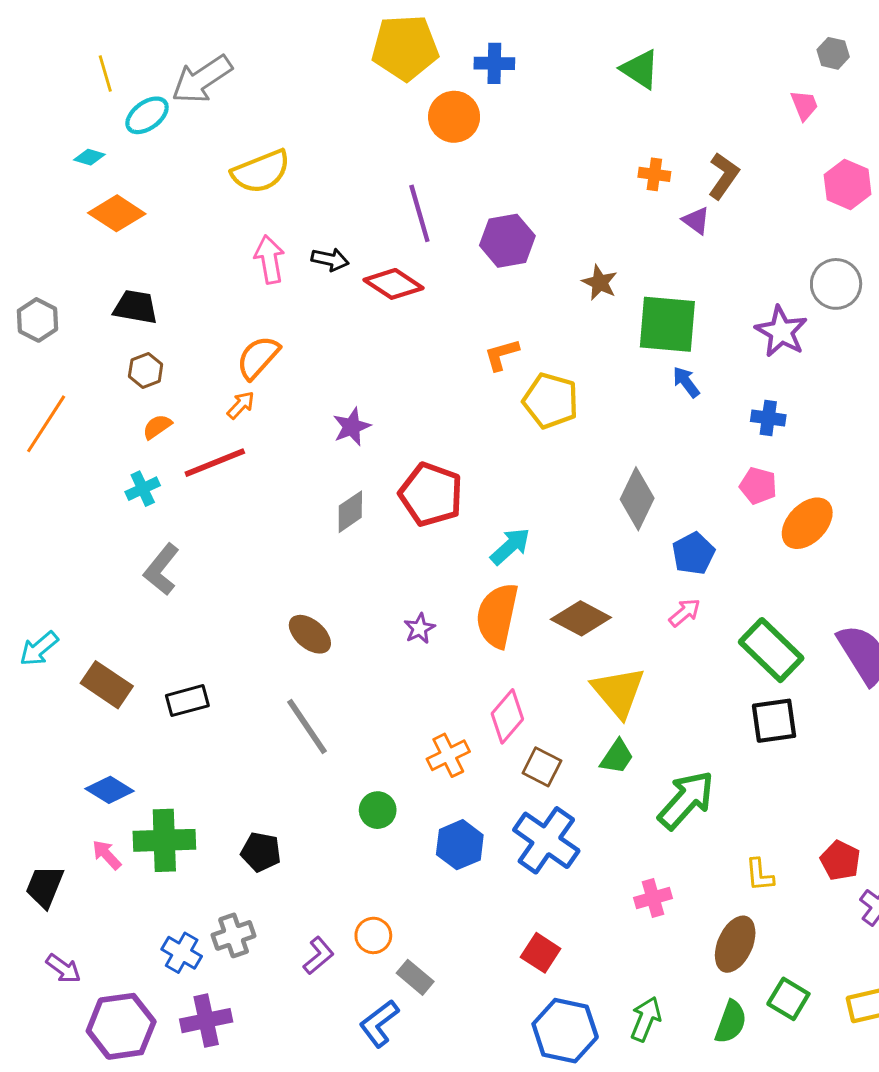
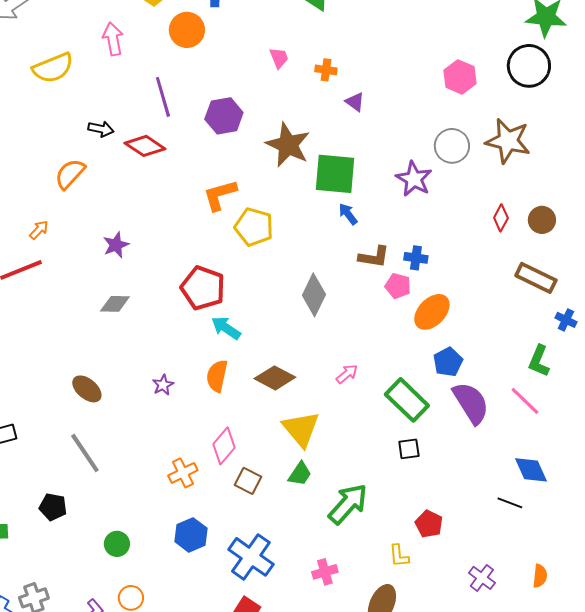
pink trapezoid: (804, 105) -> (279, 58), moved
brown L-shape: (724, 176) -> (374, 257), moved, turned 64
pink arrow: (270, 259) -> (113, 39), moved
brown star: (600, 283) -> (288, 145), size x1.8
orange L-shape: (502, 355) -> (220, 195), size x1.4
orange semicircle: (258, 357) -> (70, 174), moved
blue cross: (768, 418) -> (416, 258), moved
red pentagon: (431, 494) -> (203, 288), moved
gray diamond: (350, 512) -> (115, 304), turned 36
cyan arrow: (510, 546) -> (226, 328), turned -104
blue pentagon: (693, 553) -> (448, 362), moved
orange semicircle: (497, 615) -> (217, 376), size x0.7
black square: (774, 721) -> (409, 449), size x0.7
green circle: (378, 810) -> (117, 544), moved
blue cross: (546, 840) -> (251, 557), moved
black pentagon: (261, 852) -> (53, 507), moved
red pentagon: (840, 861) -> (429, 524), moved

